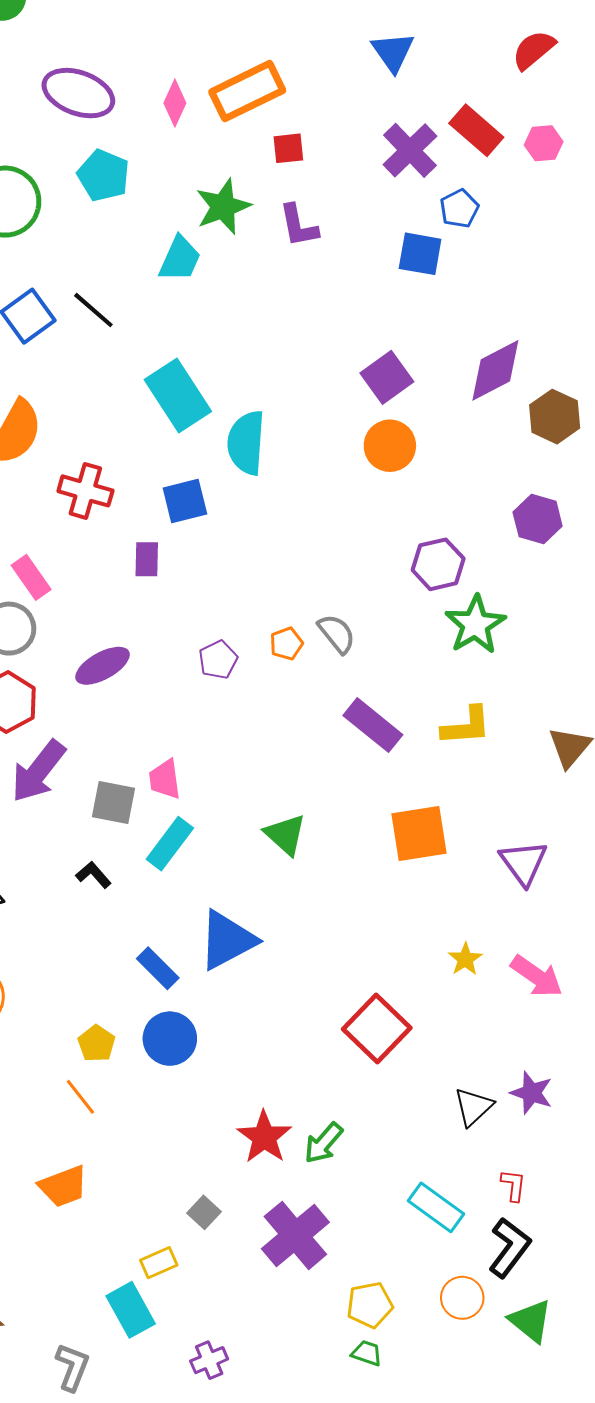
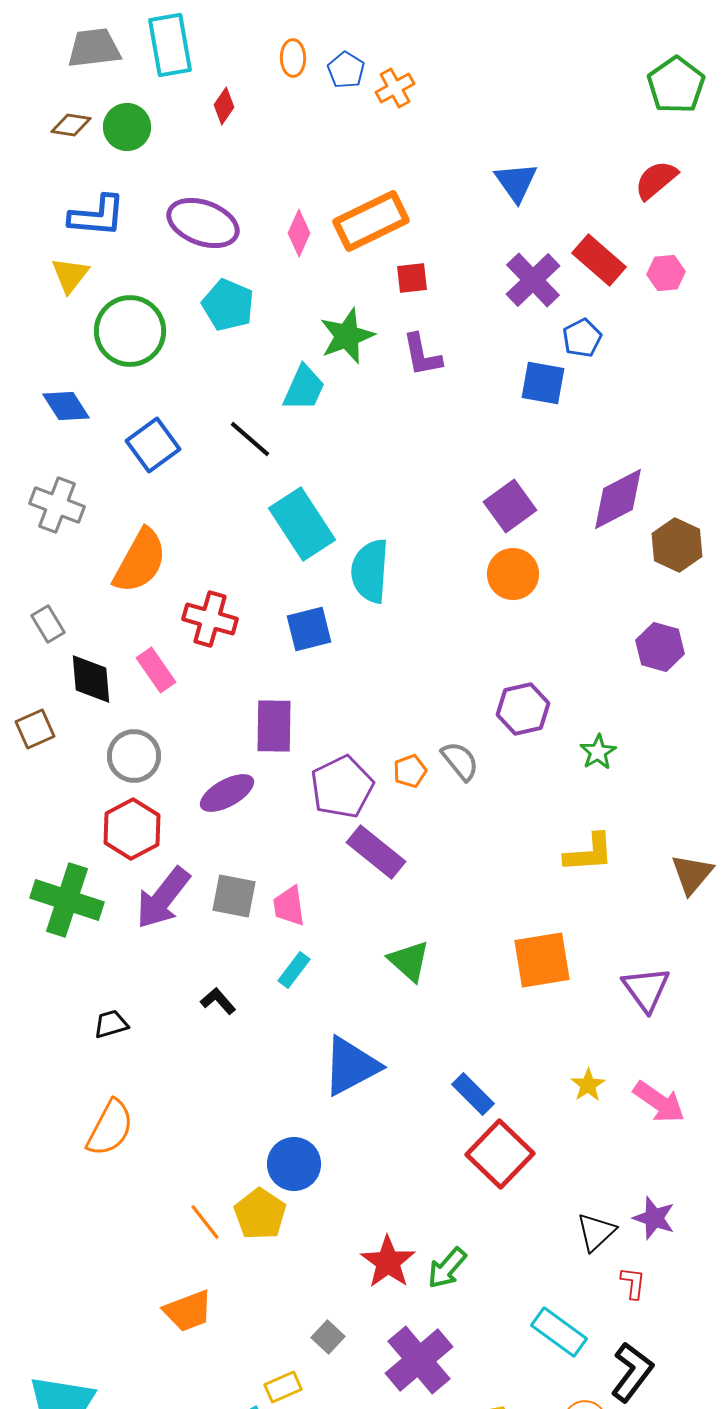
black line: (93, 310) -> (250, 439), moved
purple rectangle: (147, 559) -> (274, 726), moved, size x1.5
purple hexagon: (438, 564) -> (523, 709), moved
pink rectangle: (31, 577) -> (156, 670), moved
green star: (475, 625) -> (598, 752), size x0.6
purple pentagon: (218, 660) -> (342, 787), size x1.6
purple rectangle: (373, 725) -> (376, 852), moved
gray square: (114, 802) -> (234, 896), moved
cyan rectangle: (170, 844) -> (294, 970), size x0.7
blue rectangle: (158, 968) -> (473, 1094), moved
yellow pentagon: (96, 1044) -> (260, 1214), moved, size x1.4
red L-shape: (513, 1185) -> (633, 1283), moved

